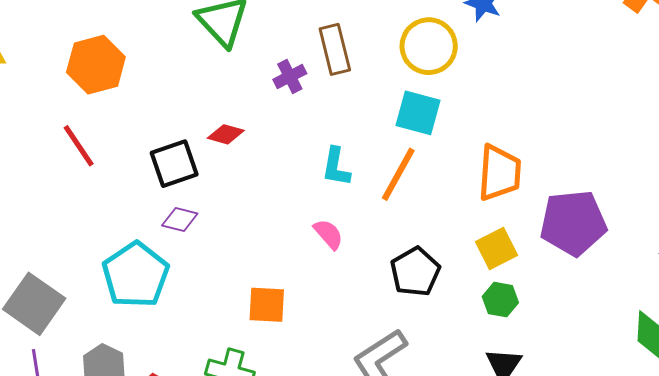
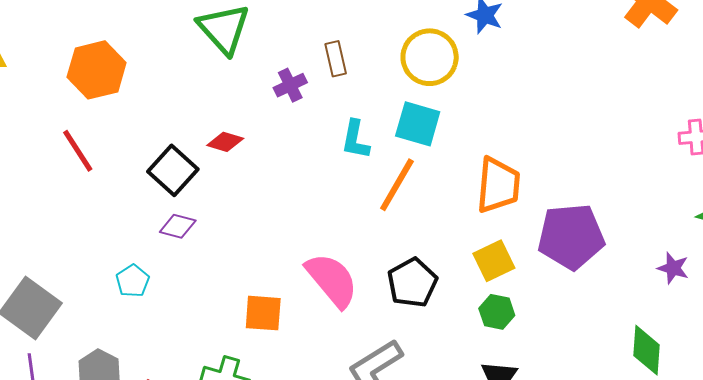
brown rectangle: (335, 49) -> (336, 59), size x0.7
black square: (174, 164) -> (173, 170), turned -30
cyan L-shape: (336, 167) -> (355, 140), moved
pink semicircle: (328, 234) -> (332, 280), moved, size x1.8
cyan pentagon: (136, 275) -> (133, 281), size x0.5

